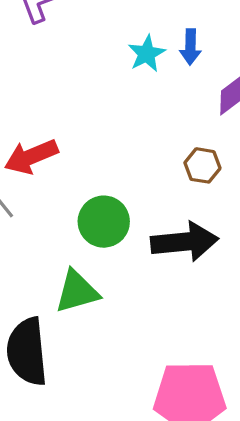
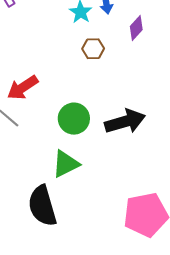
brown hexagon: (202, 165) -> (93, 49), moved

